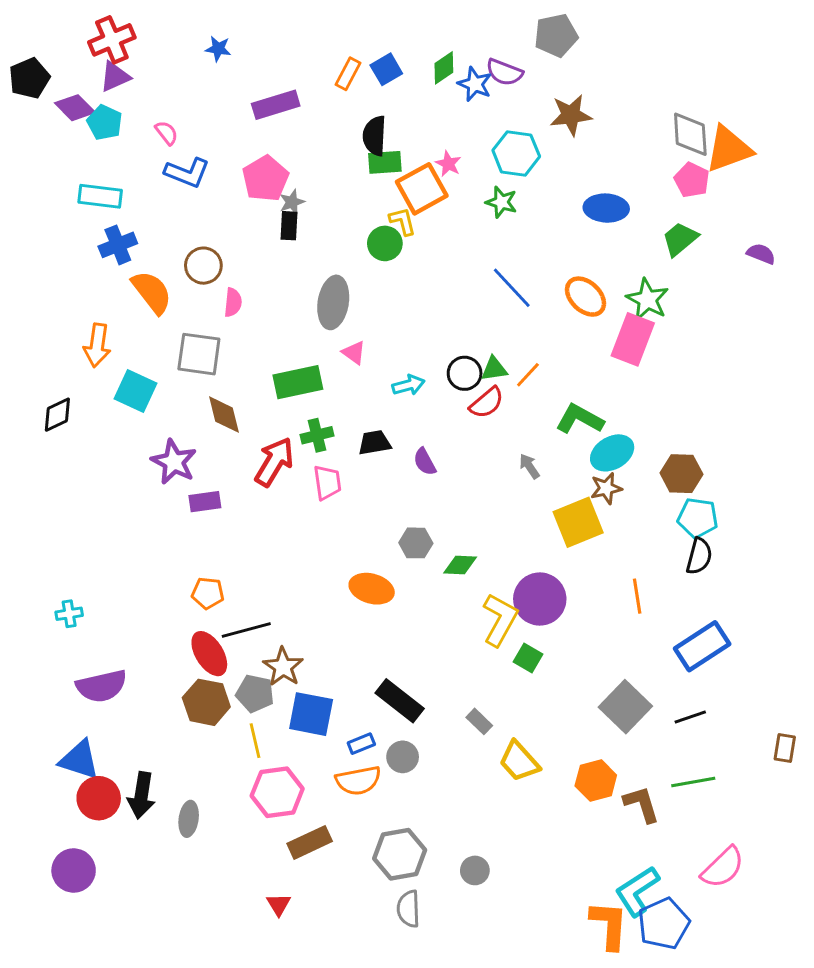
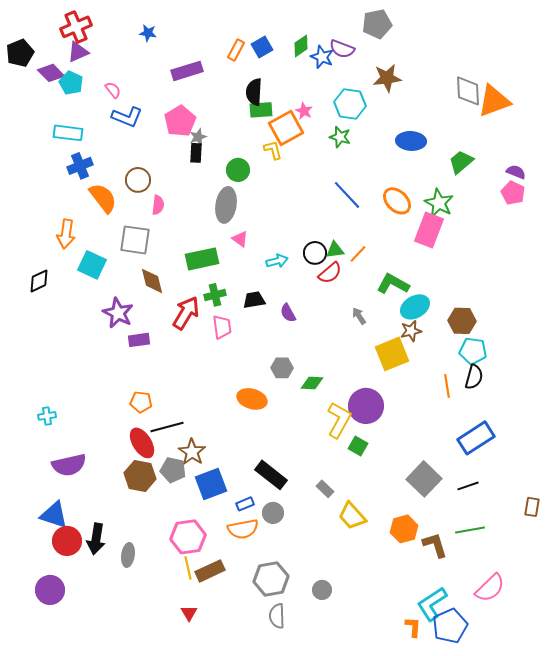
pink pentagon: (692, 180) -> (513, 193), moved
green circle: (385, 243) -> (238, 170), moved
orange line: (637, 596) -> (447, 386), moved
blue square: (311, 714) -> (211, 484), turned -32
yellow line: (255, 741) -> (188, 568), moved
orange L-shape: (609, 925) -> (413, 627), size x0.6

